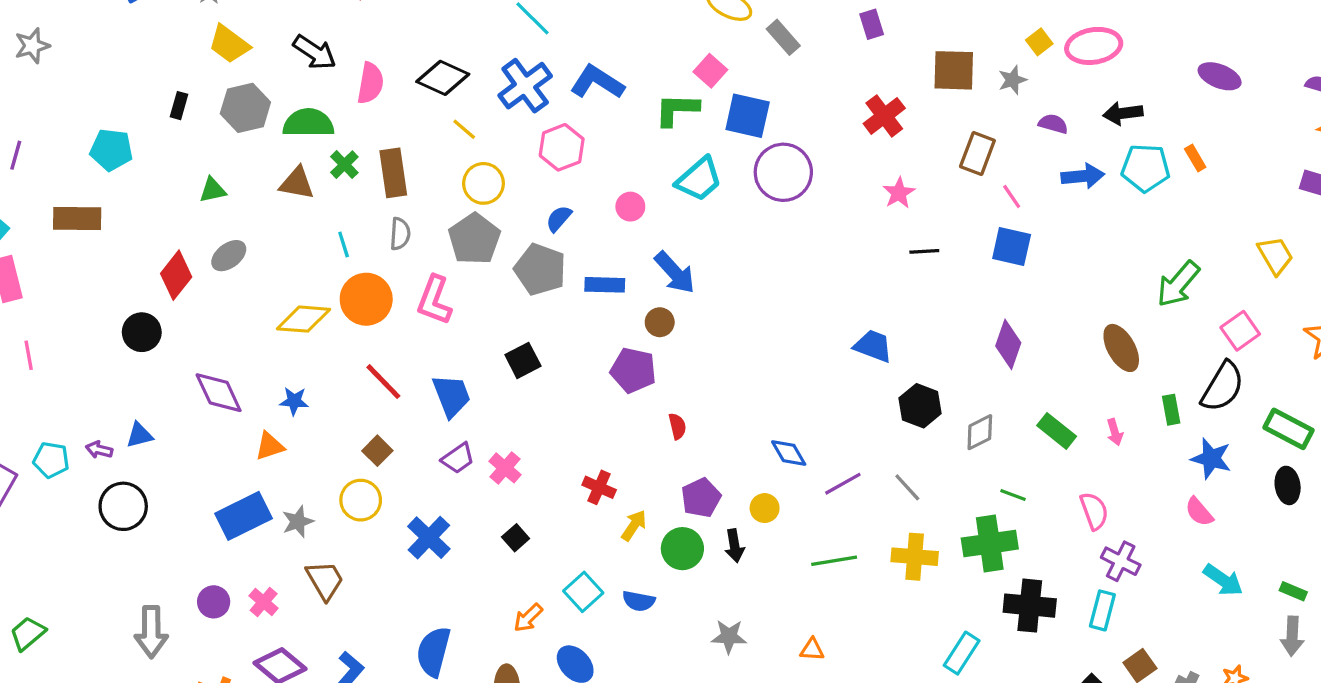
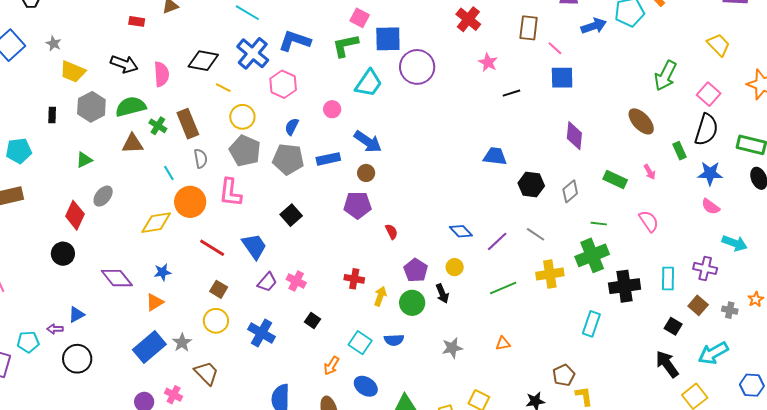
purple cross: (1121, 561) -> (705, 268), moved

